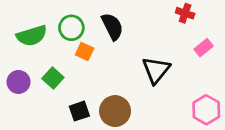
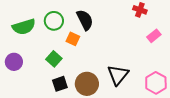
orange square: (85, 52) -> (73, 39), moved
black triangle: (156, 70) -> (118, 75), moved
green square: (53, 78) -> (54, 59), moved

